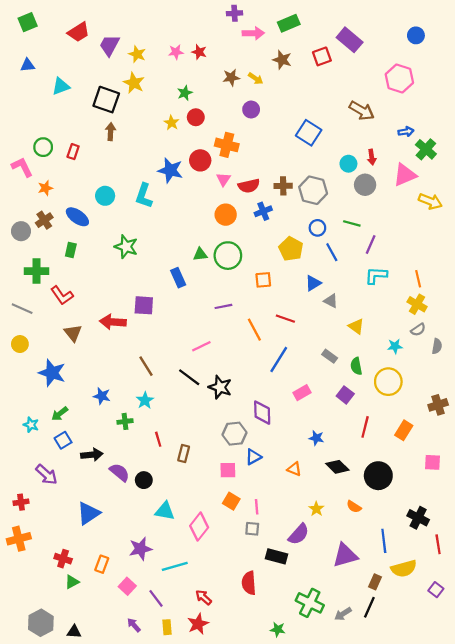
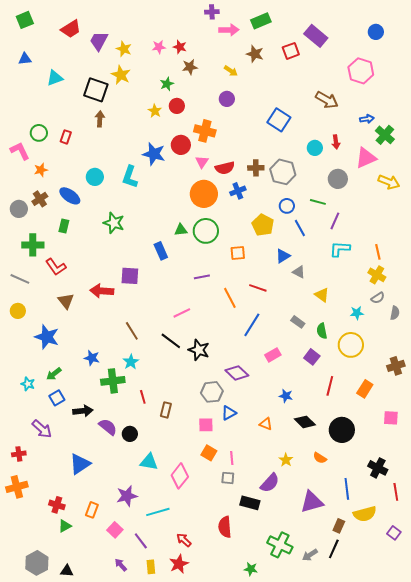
brown star: (231, 77) -> (190, 67), moved
gray circle: (365, 185) -> (338, 179), moved
orange circle: (226, 215) -> (204, 194), size x1.4
purple diamond: (262, 413) -> (237, 373), turned -45
green cross: (125, 421) -> (113, 381), size x1.6

